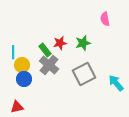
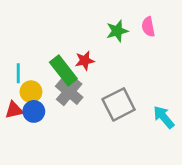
green star: (83, 43) -> (117, 31), moved
green rectangle: (45, 50) -> (63, 70), size x1.5
red triangle: (17, 107) -> (14, 110), moved

